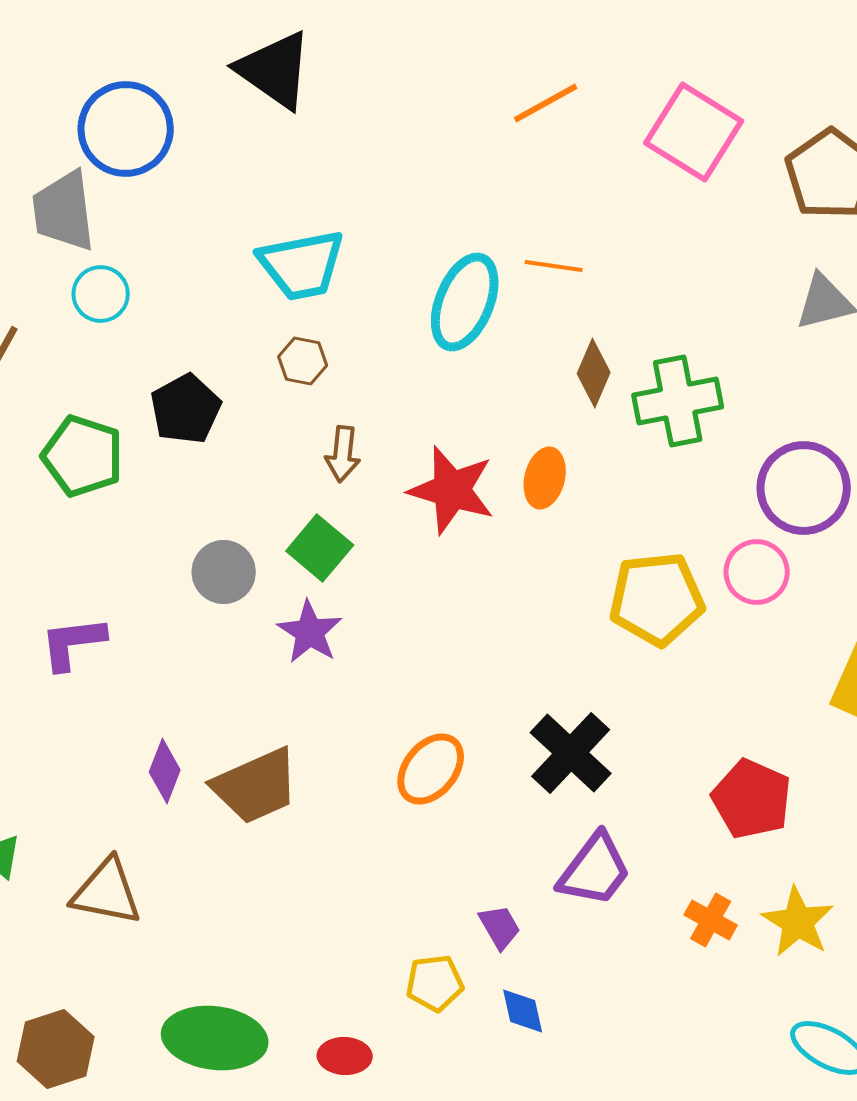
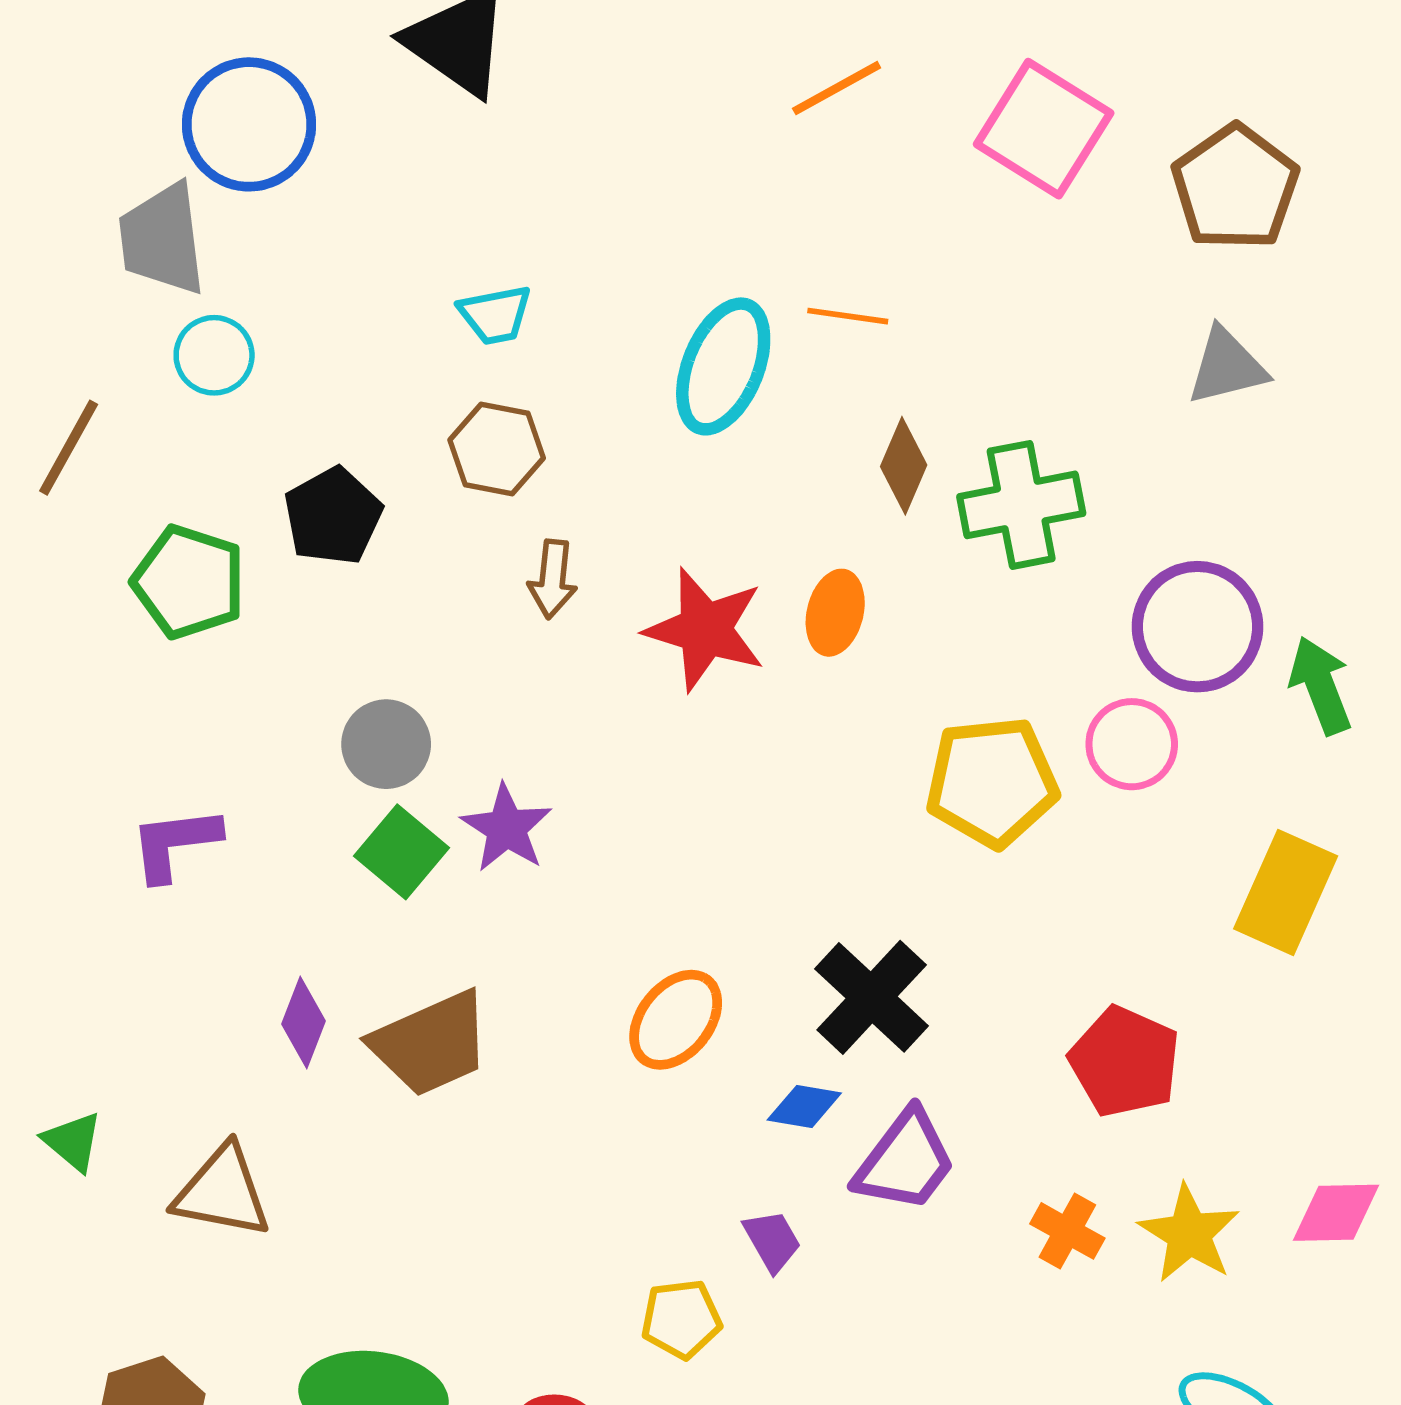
cyan trapezoid: (302, 265) -> (495, 315), size x0.6
brown hexagon: (303, 361) -> (497, 449), size x1.4
green square: (320, 548) -> (401, 852), moved
blue diamond: (523, 1011) -> (804, 1106), moved, turned -68

